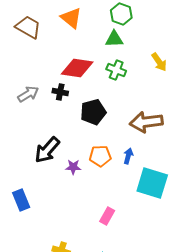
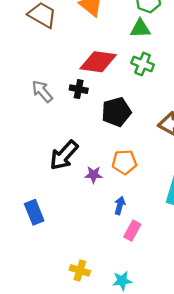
gray arrow: (28, 94) -> (42, 91), turned -100
blue arrow: (128, 156) -> (120, 205), moved

